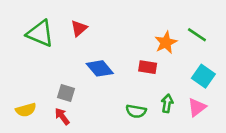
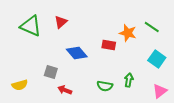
orange star: (166, 43) -> (128, 33), turned -30
red rectangle: (148, 67) -> (109, 45), moved
pink triangle: (197, 107) -> (160, 91), moved
red arrow: (62, 116) -> (65, 90), moved, turned -32

